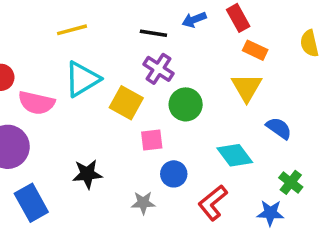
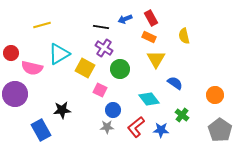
yellow line: (72, 30) -> (42, 25), moved
yellow semicircle: (309, 43) -> (184, 36), moved
orange rectangle: (255, 50) -> (149, 37), moved
pink square: (152, 140) -> (100, 90), turned 32
blue rectangle: (31, 203) -> (41, 130), moved
gray star: (143, 203) -> (107, 127), moved
blue star: (270, 213) -> (161, 130), moved

